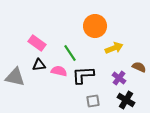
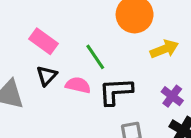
black triangle: (39, 65) -> (47, 76), turned -40

